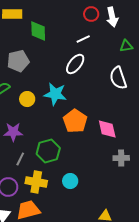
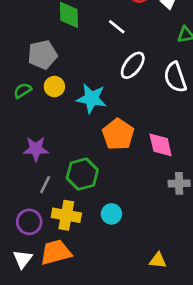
white line: (83, 39) -> (117, 27), moved, turned 64
white ellipse: (75, 64) -> (133, 65), moved
yellow circle: (27, 99) -> (54, 87), moved

